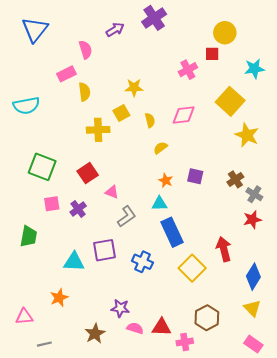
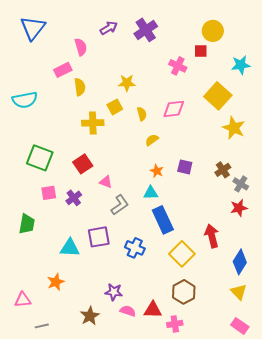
purple cross: (154, 18) -> (146, 30), moved
pink cross: (188, 70) -> (178, 66), turned -36
brown hexagon: (207, 318) -> (184, 292), moved

